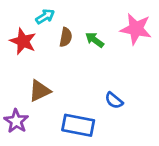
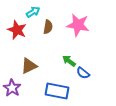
pink star: (136, 29) -> (78, 25), moved
green arrow: (95, 40) -> (69, 61), moved

